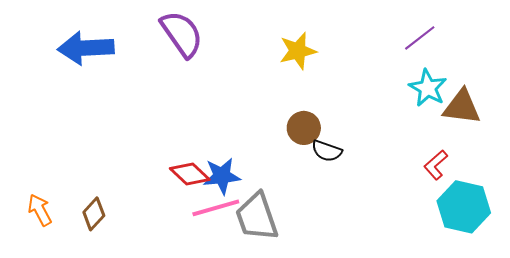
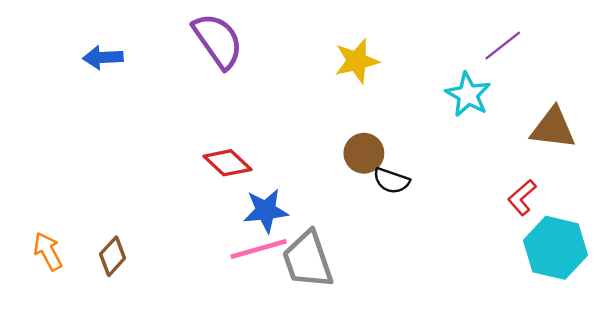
blue arrow: (86, 48) -> (103, 57), size x0.6
cyan star: (428, 88) -> (468, 95), moved
red diamond: (190, 174) -> (227, 163), moved

